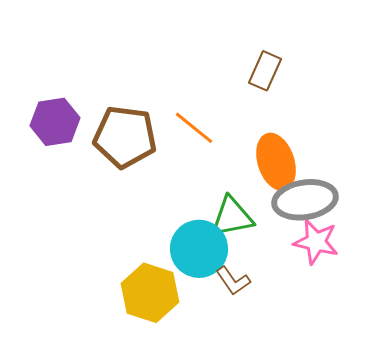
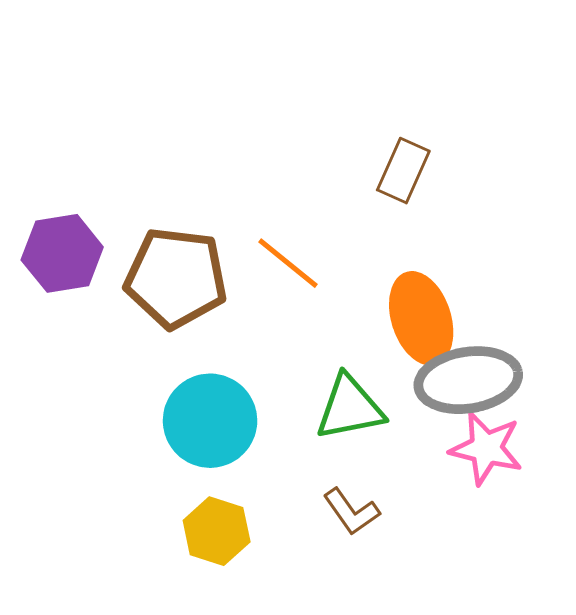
cyan circle: (199, 249) -> (210, 421), moved
yellow hexagon: (150, 293) -> (217, 531), size x0.7

